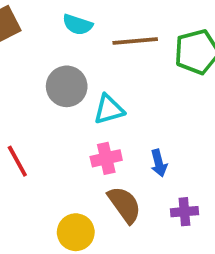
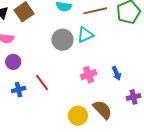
cyan triangle: (109, 109) -> (85, 35), moved
brown semicircle: (124, 205) -> (102, 110), moved

